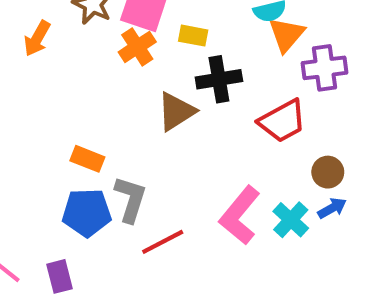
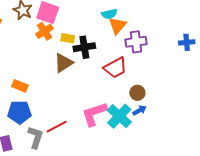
yellow rectangle: (193, 36) -> (68, 38), moved
gray L-shape: (130, 199) -> (35, 137), moved
pink L-shape: (240, 215) -> (94, 114), turned 32
cyan cross: (291, 220) -> (119, 116), size x1.4

